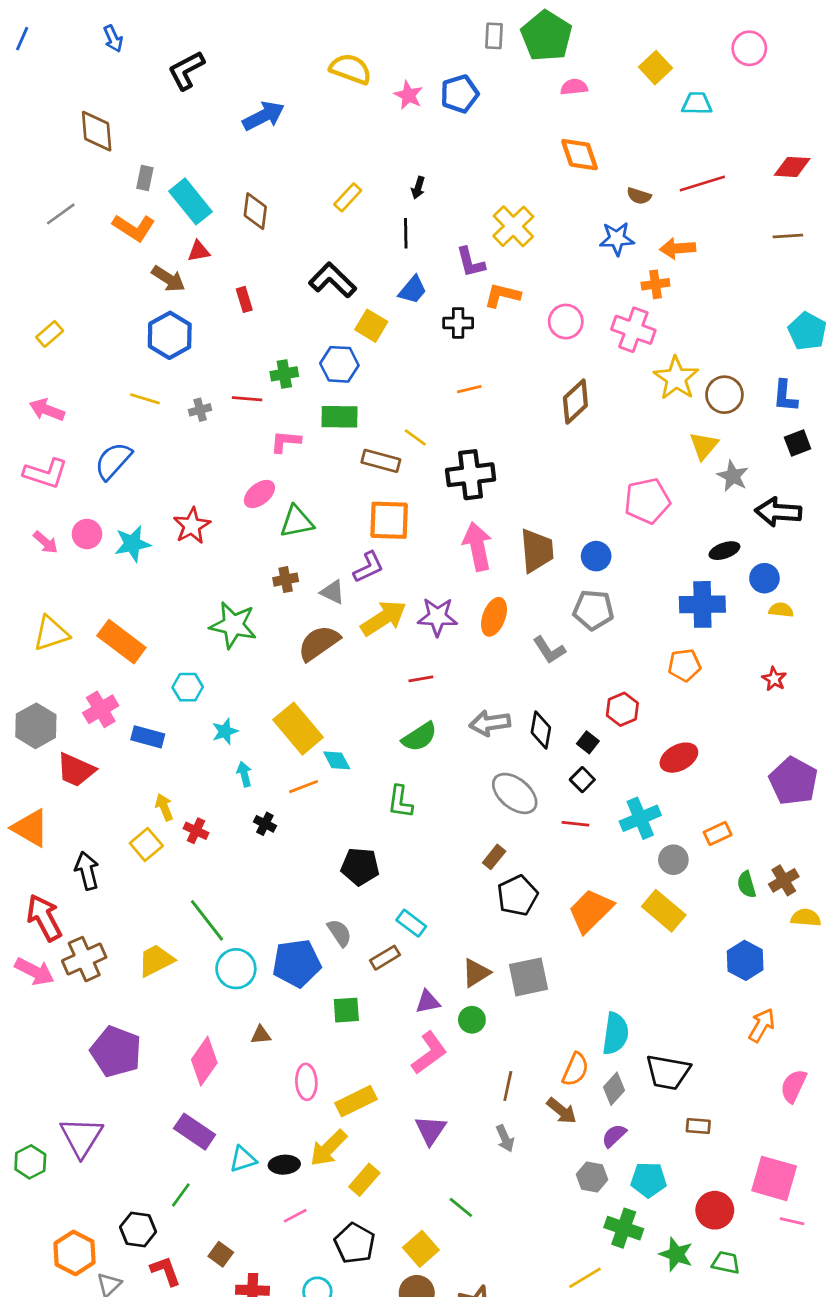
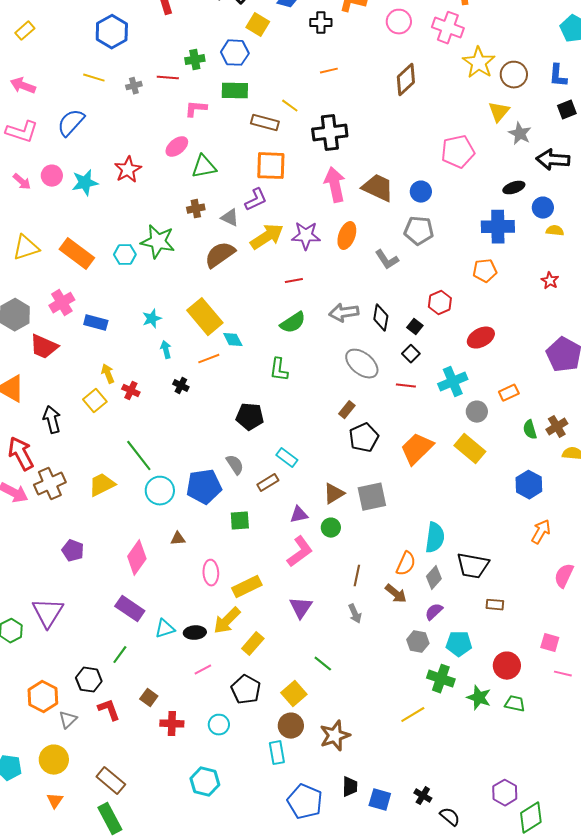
brown trapezoid: (537, 551) -> (378, 188), turned -60
cyan hexagon: (188, 687) -> (125, 255), moved
purple pentagon: (116, 1051) -> (73, 551), size x0.6
pink square: (774, 1178) -> (550, 643), size x0.6

